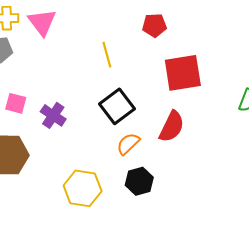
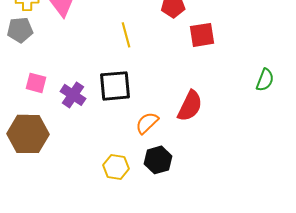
red square: (183, 73) -> (202, 35), moved, size x0.7
black square: (117, 106) -> (115, 86), moved, turned 32
yellow hexagon: (83, 188) -> (116, 167), moved, size x0.7

